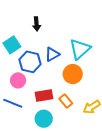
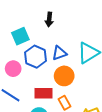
orange circle: (73, 74) -> (64, 76), moved
pink circle: (18, 80) -> (13, 69), moved

